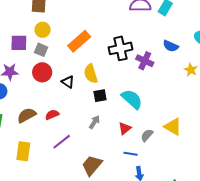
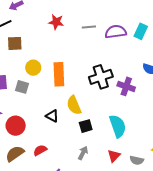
yellow circle: (43, 30) -> (33, 68), moved
orange rectangle: (79, 41) -> (59, 74), turned -45
red circle: (42, 72) -> (16, 126), moved
cyan semicircle: (132, 99) -> (118, 126), turned 35
gray semicircle: (147, 135) -> (137, 160), turned -112

